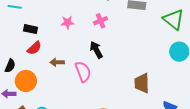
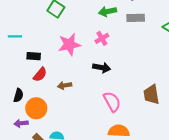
pink star: (68, 22) -> (69, 45), size x1.6
black arrow: (96, 50) -> (102, 68), turned 138
pink semicircle: (83, 72) -> (112, 102), moved

